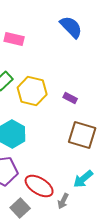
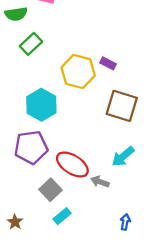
yellow hexagon: (32, 91) -> (78, 71), moved
gray arrow: (63, 201) -> (100, 182), turned 84

